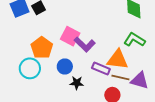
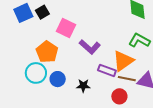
pink square: (70, 36) -> (66, 28), moved
orange triangle: (117, 60) -> (123, 61), turned -40
blue circle: (65, 67) -> (58, 79), moved

